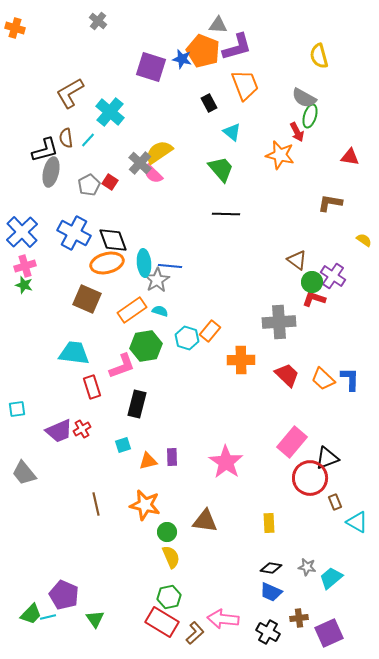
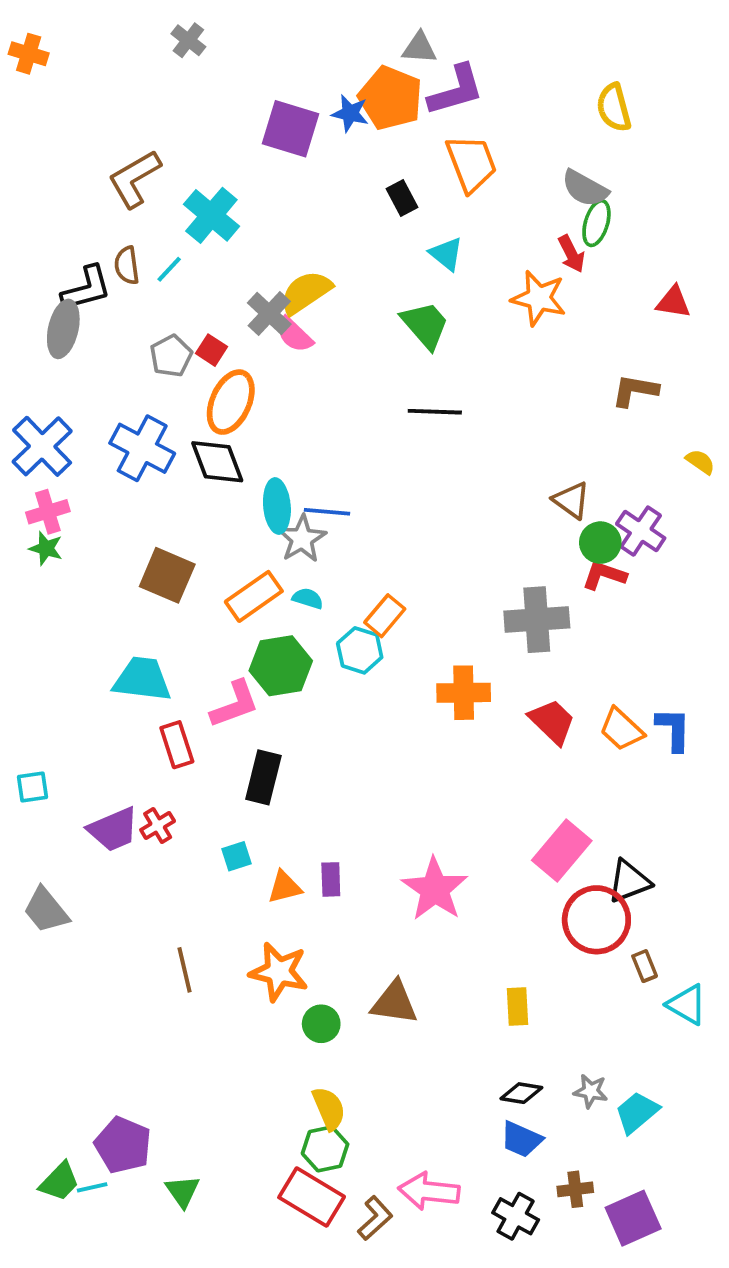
gray ellipse: (51, 172) -> (63, 329), moved
orange ellipse: (107, 263) -> (231, 402), moved, turned -52
orange rectangle: (210, 331) -> (385, 616), moved
yellow semicircle: (171, 557) -> (329, 1108), moved

